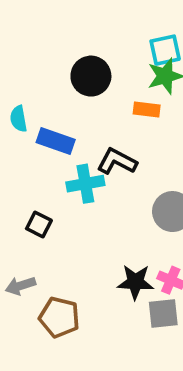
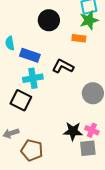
cyan cross: (85, 184) -> (33, 78), moved
black square: (39, 224) -> (21, 100), size x1.5

